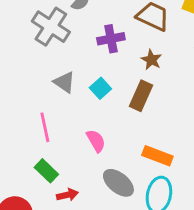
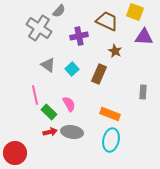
brown star: (151, 60) -> (115, 51), moved
green rectangle: (46, 171) -> (49, 112), moved
gray ellipse: (118, 183) -> (72, 132), moved, turned -30
red arrow: (67, 195) -> (50, 132), moved

